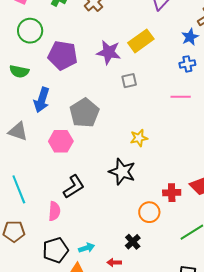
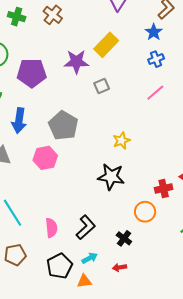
pink line: (181, 97) -> (155, 93), turned -30
black L-shape: (74, 187) -> (86, 227), moved
black cross: (133, 242) -> (124, 238), moved

